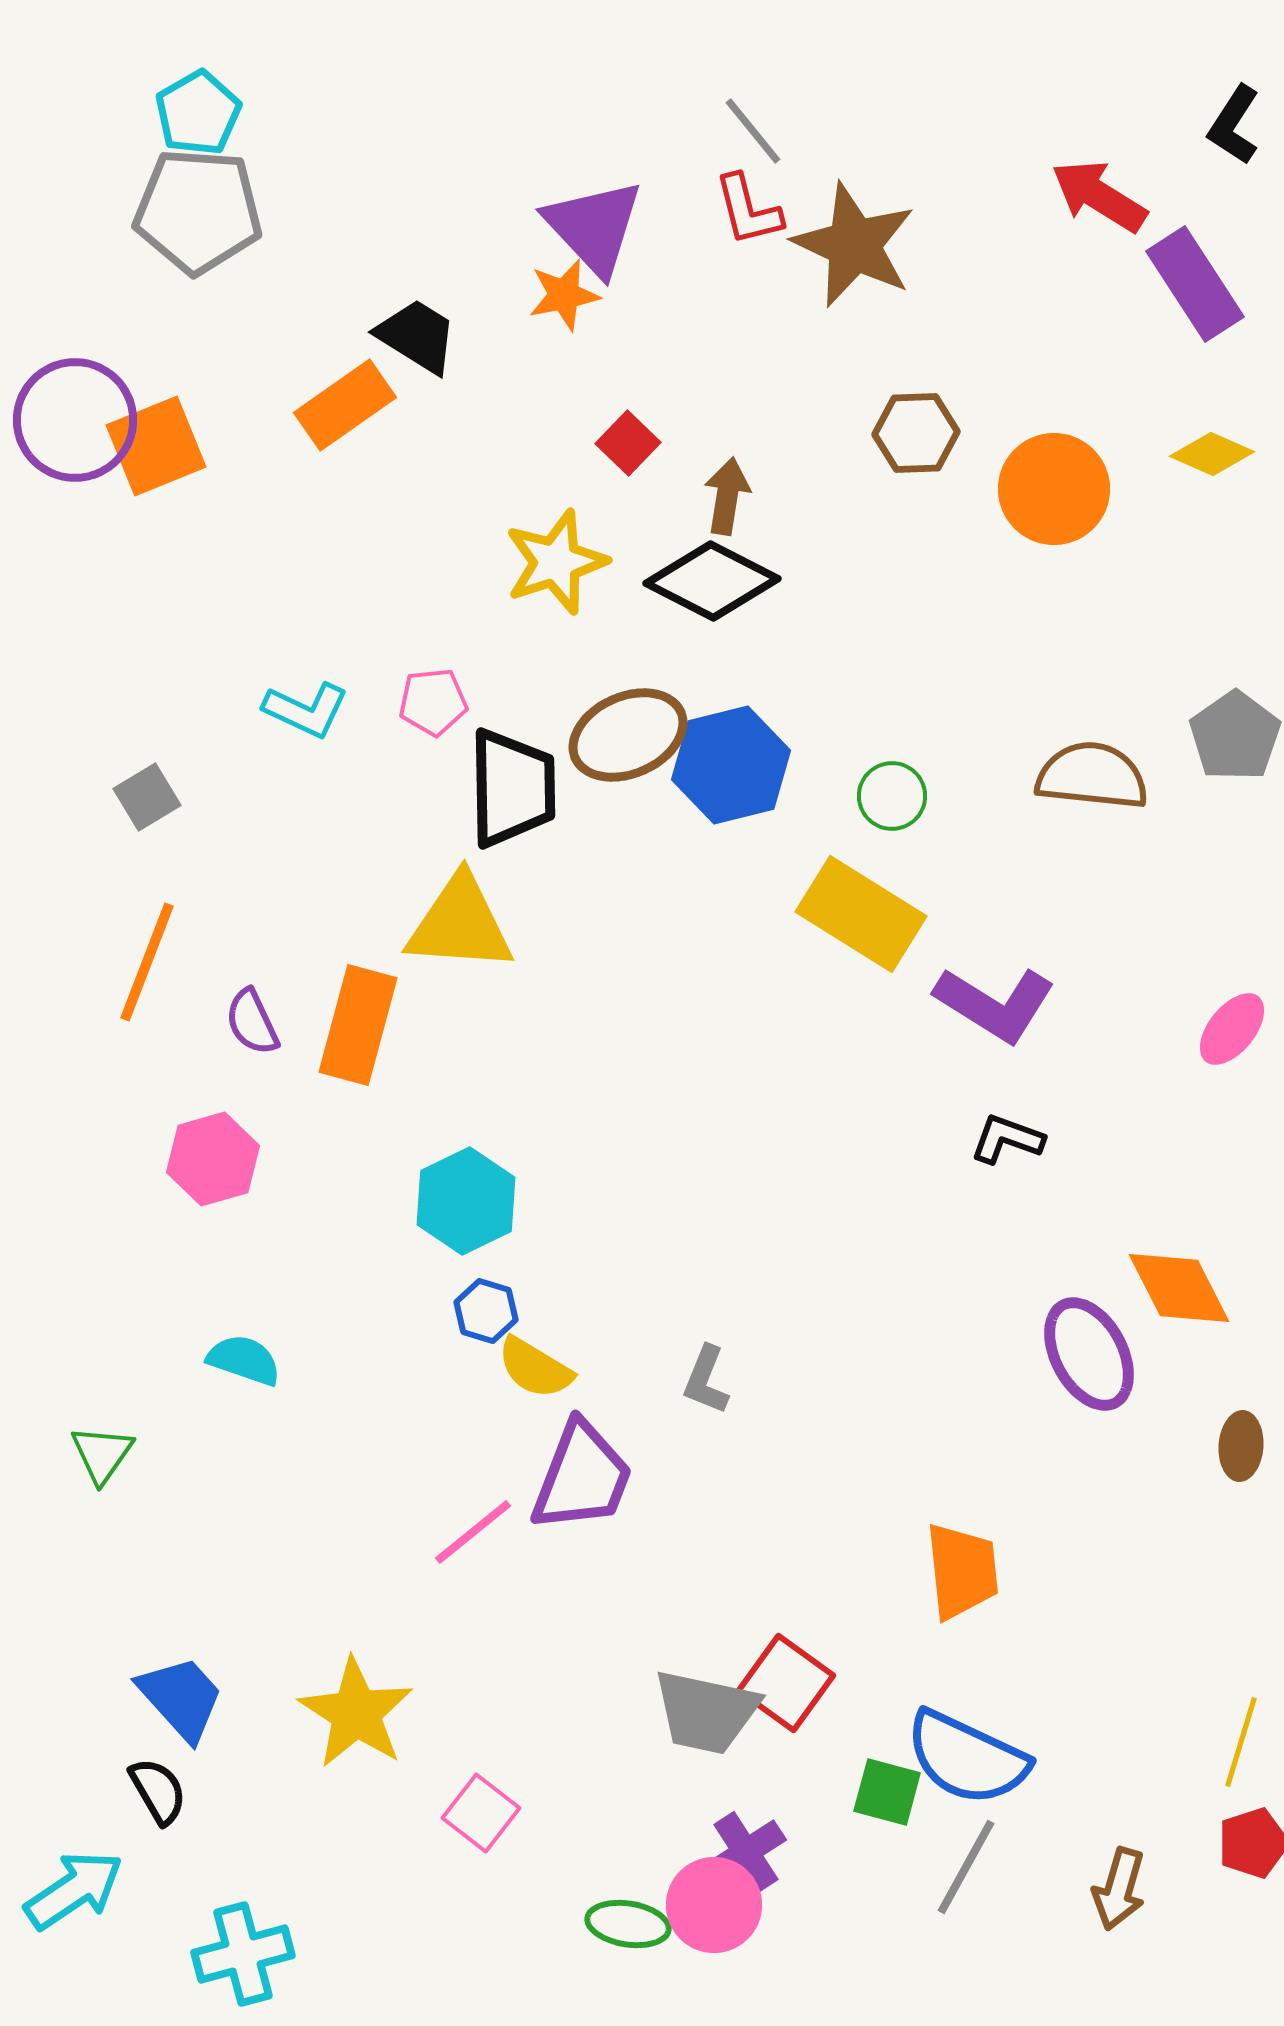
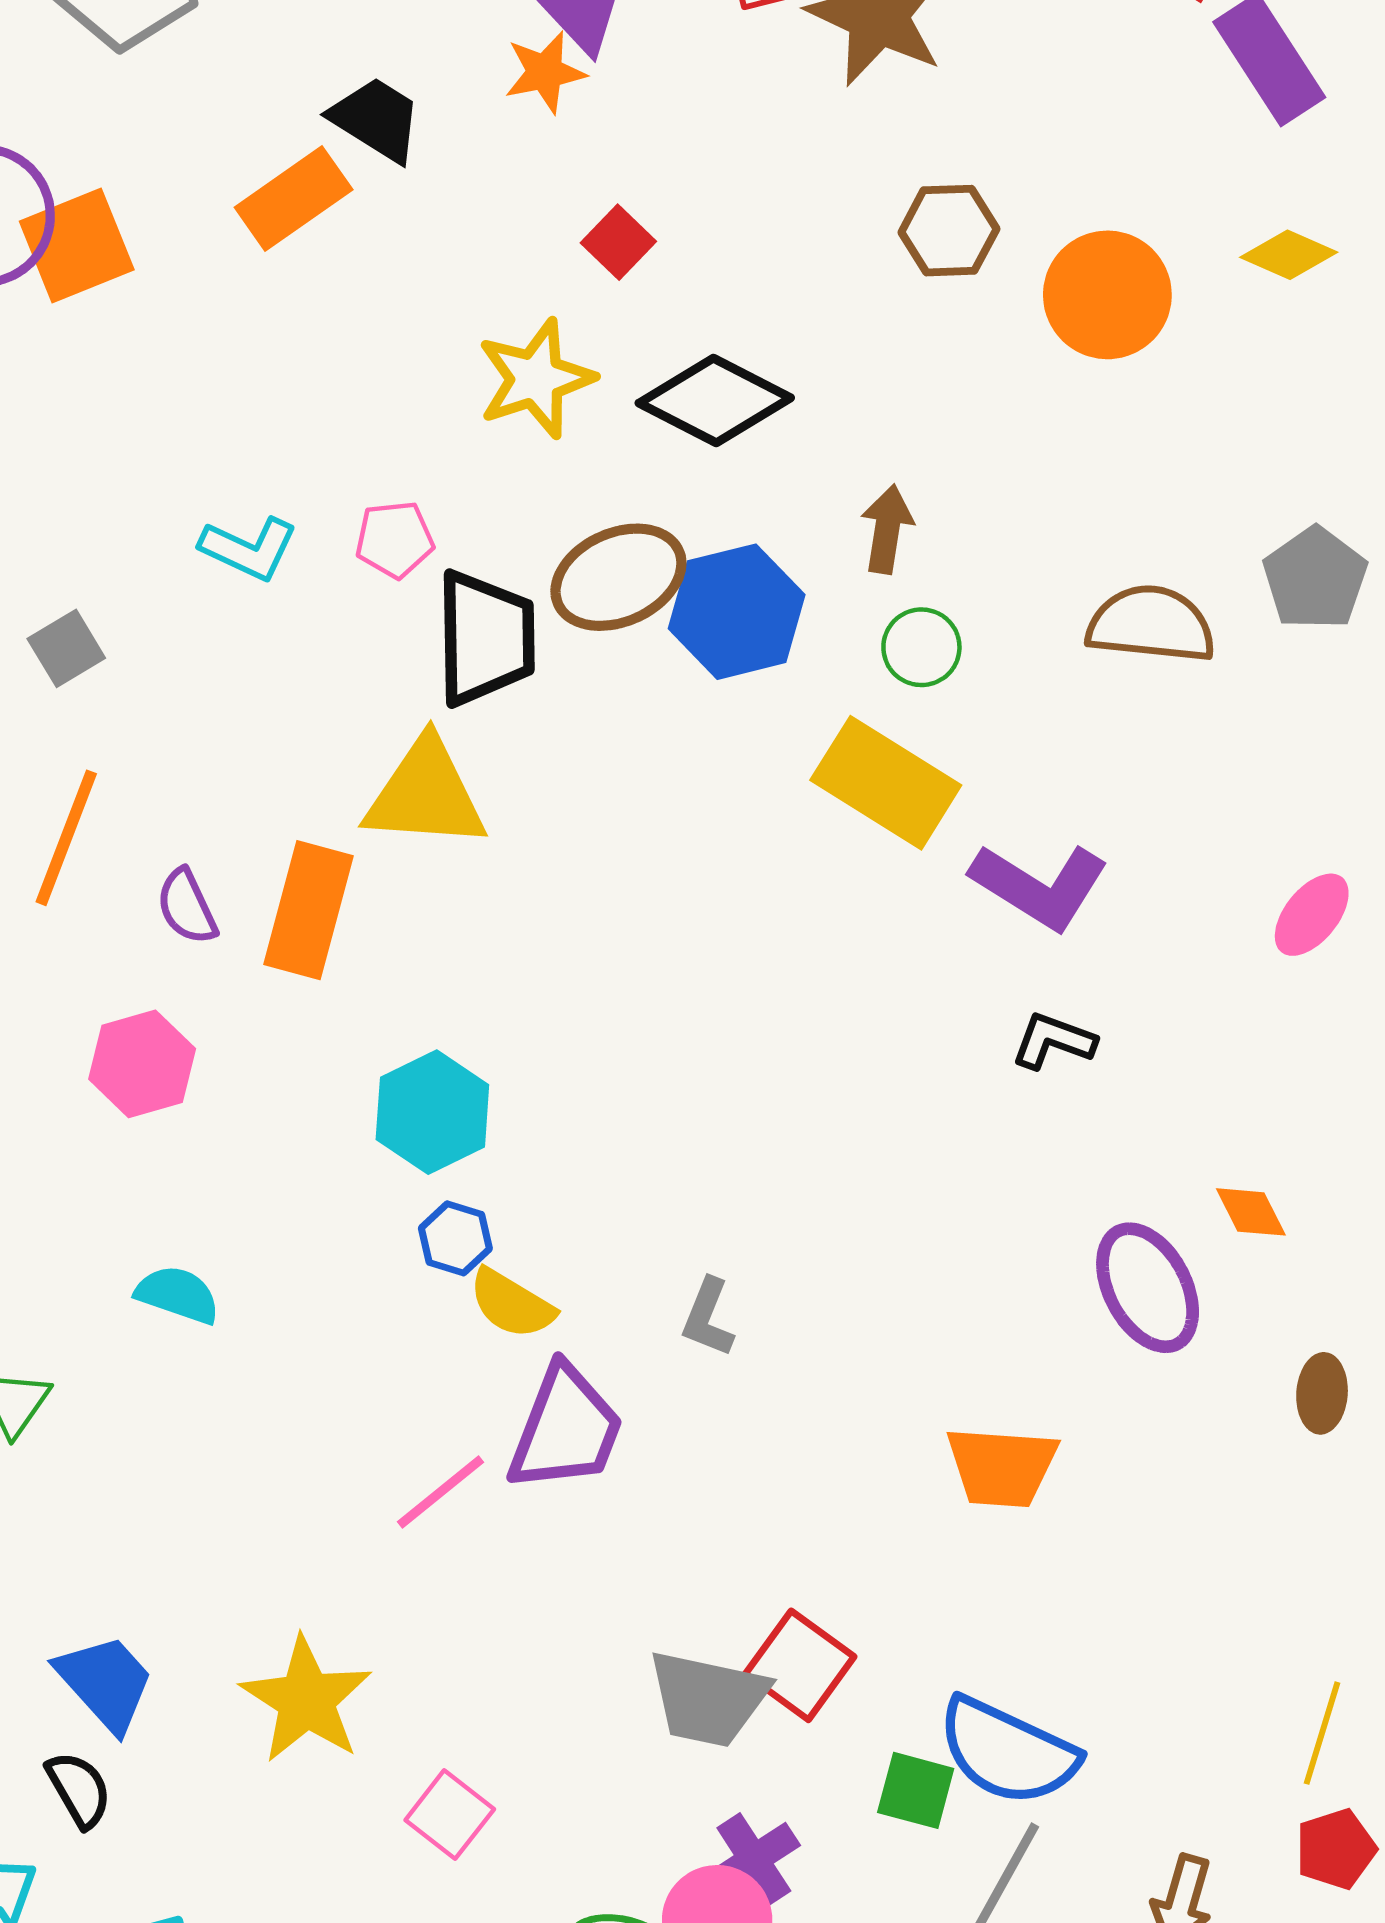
brown arrow: (727, 496) -> (887, 529), moved
orange diamond: (1179, 1288) -> (1251, 1212), size x0.6
orange trapezoid: (962, 1571) -> (1002, 1467), moved, turned 100

